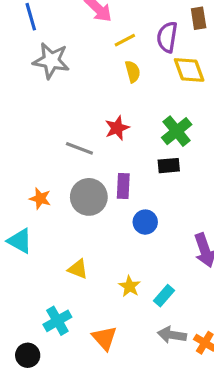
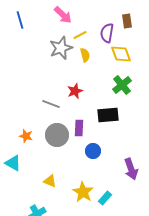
gray star: (51, 61) -> (61, 48), moved, turned -30
green cross: (177, 131) -> (122, 85), moved
black rectangle: (169, 166) -> (108, 115), size x1.5
yellow star: (130, 286) -> (83, 192), size x1.5

